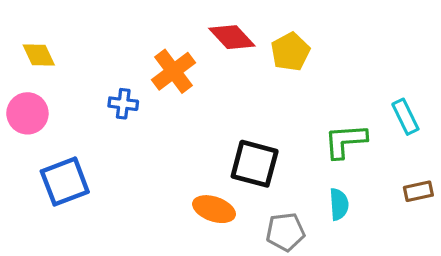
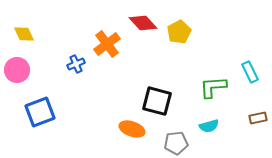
blue cross: (123, 104) -> (76, 64), turned -30
cyan semicircle: (339, 204) -> (209, 126), turned 78

